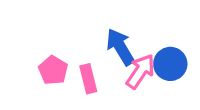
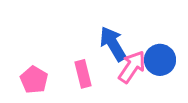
pink pentagon: (53, 70) -> (34, 80), moved

